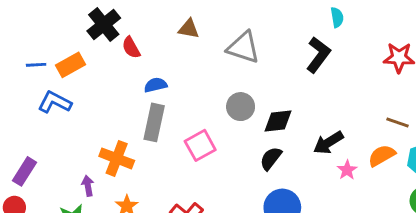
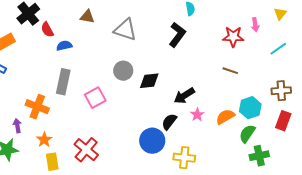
blue semicircle: (156, 85) -> (64, 46), moved
brown line: (398, 122) -> (230, 71), moved
orange semicircle: (382, 156) -> (225, 117), moved
black semicircle: (271, 158) -> (169, 122), moved

